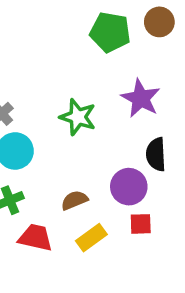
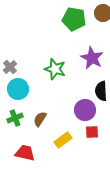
brown semicircle: (74, 200) -> (40, 119), moved, turned -35
red trapezoid: (35, 238) -> (25, 153), moved

